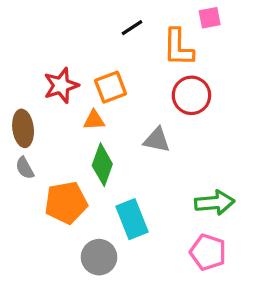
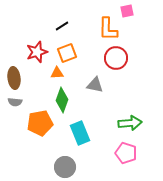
black line: (132, 28) -> (62, 26), moved
gray semicircle: (25, 168) -> (15, 102), turned -56
gray circle: (99, 257) -> (65, 167), moved

